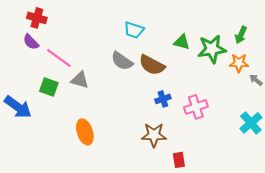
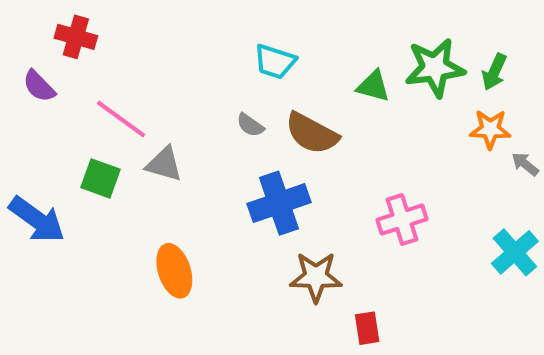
purple semicircle: (31, 42) -> (39, 86), moved
green star: (212, 49) -> (435, 68), moved
gray semicircle: (122, 61) -> (250, 125), size x0.6
blue cross: (163, 99) -> (279, 203), moved, size x1.8

